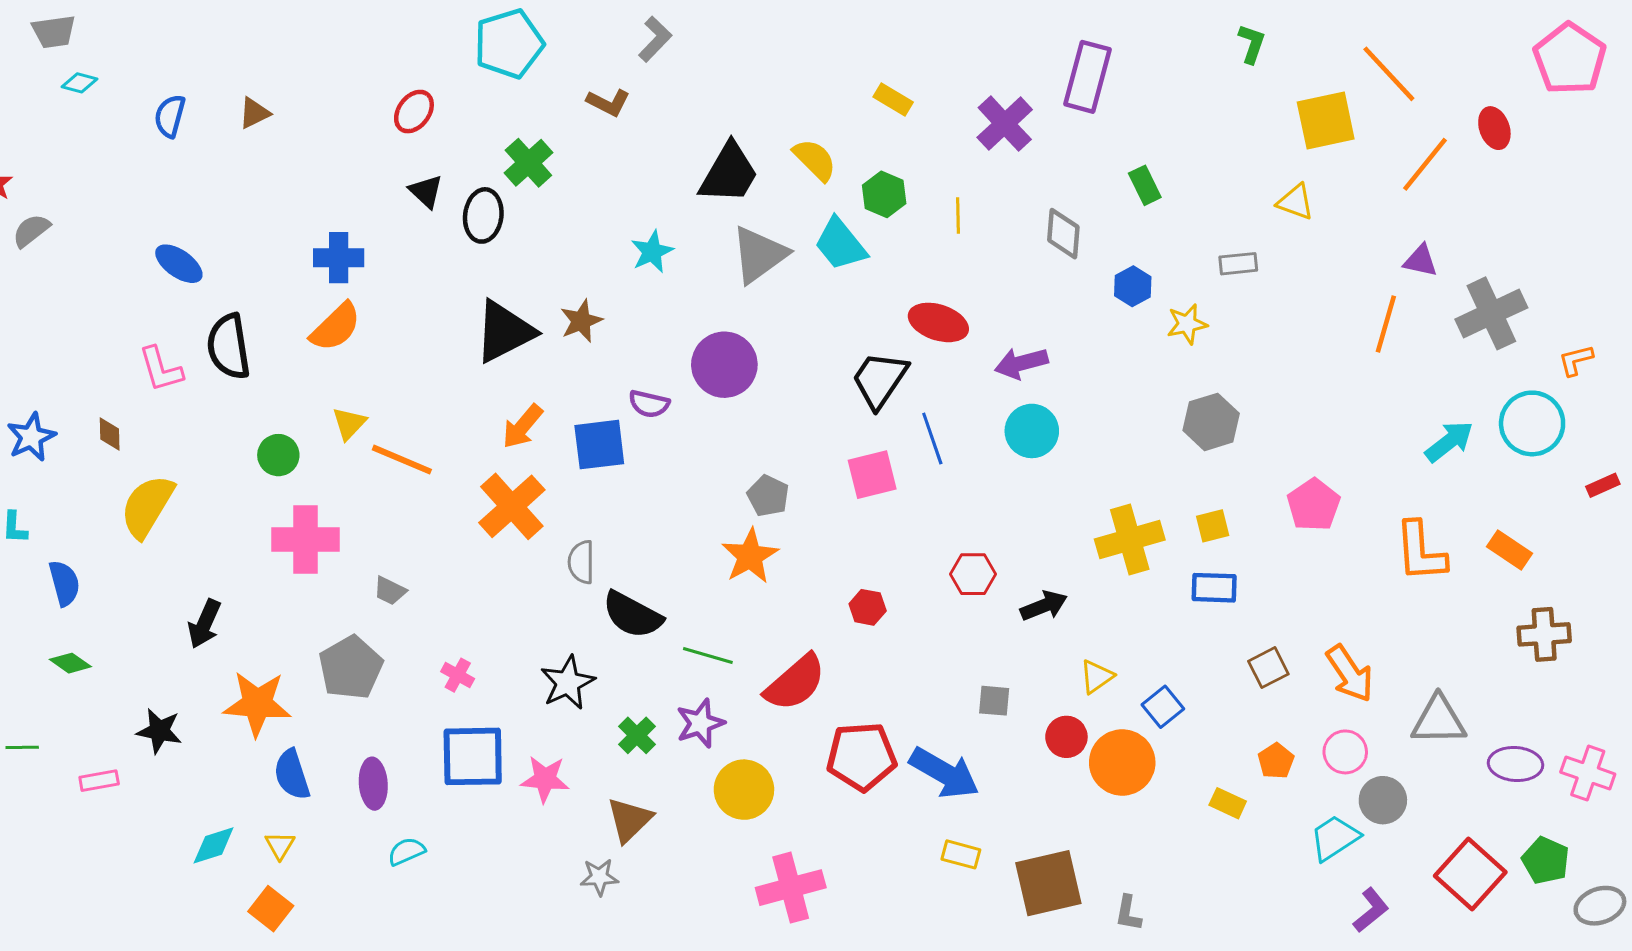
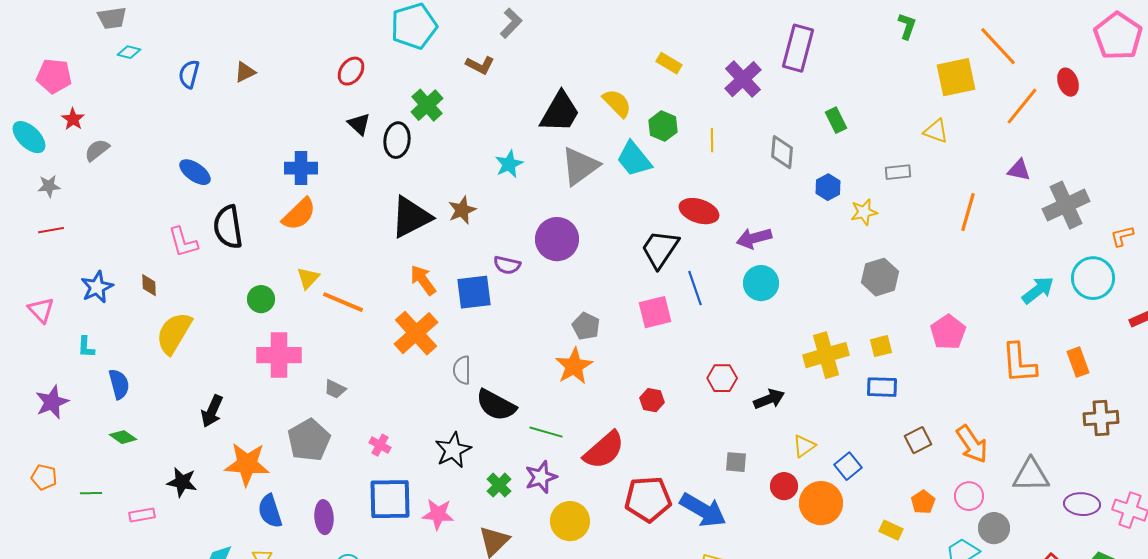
orange line: (1386, 324) -> (968, 212), moved
orange arrow: (522, 426) -> (423, 280), turned 104
orange rectangle: (1509, 550) -> (1078, 362), turned 36

